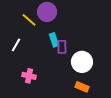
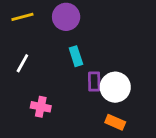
yellow line: (29, 20) -> (22, 17), moved, turned -56
purple rectangle: (62, 47) -> (94, 81), moved

